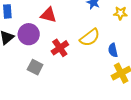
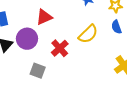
red triangle: (48, 15) -> (44, 17), turned -30
blue semicircle: (113, 50) -> (116, 27), moved

